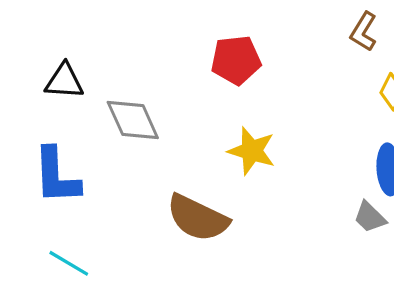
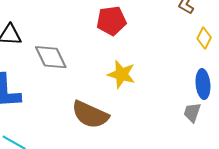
gray trapezoid: (370, 217) -> (192, 113), turned 65

